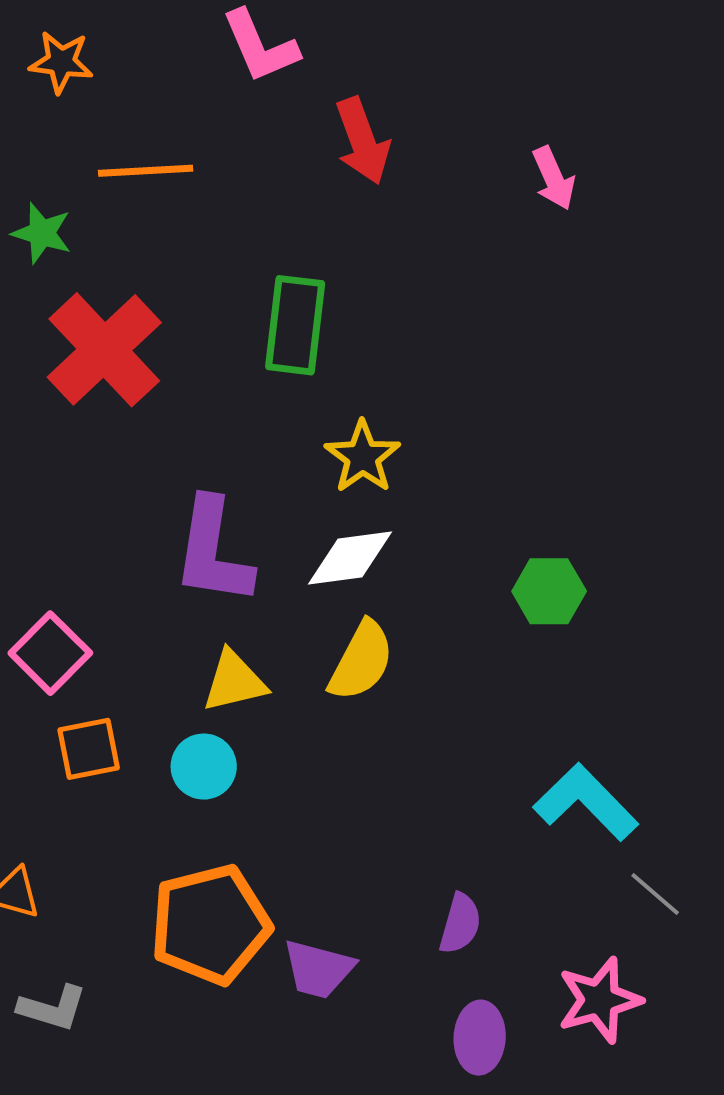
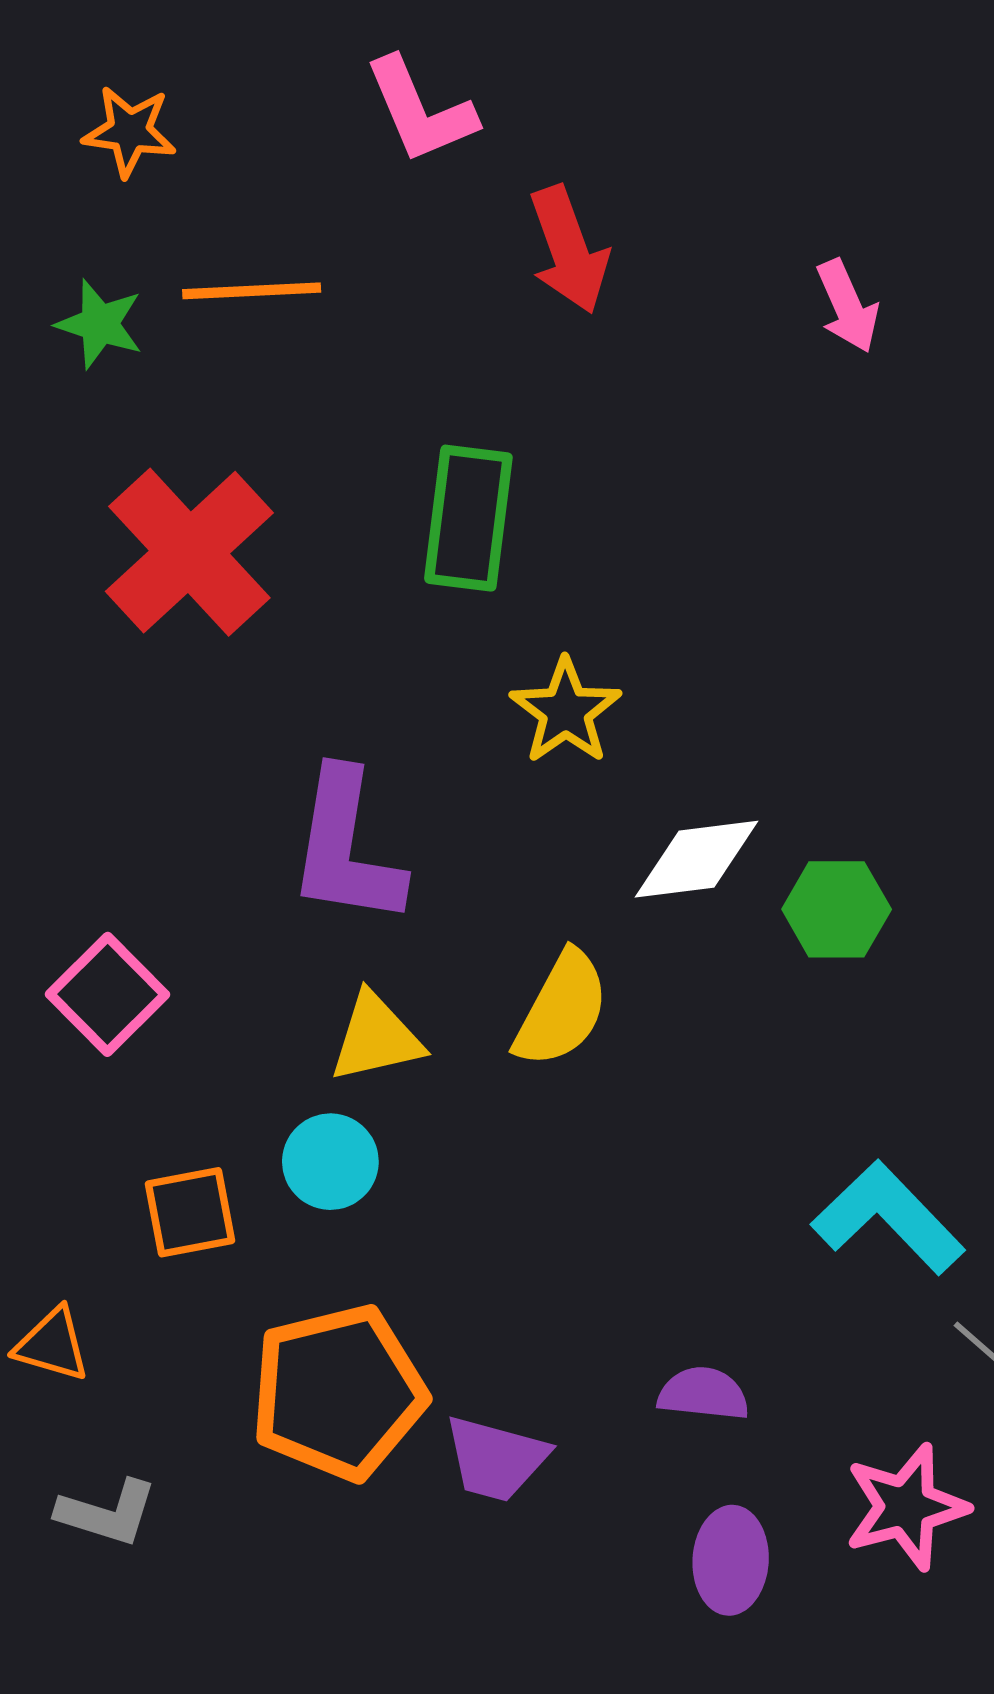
green star: (42, 233) -> (100, 324), moved
white diamond: (350, 558) -> (697, 859), moved
orange square: (89, 749) -> (190, 1212), moved
purple semicircle: (460, 924) -> (703, 1394), turned -100

